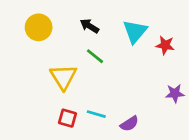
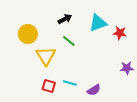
black arrow: (89, 26) -> (65, 19), turned 120
yellow circle: (39, 27) -> (28, 34), moved
cyan triangle: (135, 31) -> (98, 23), turned 30

